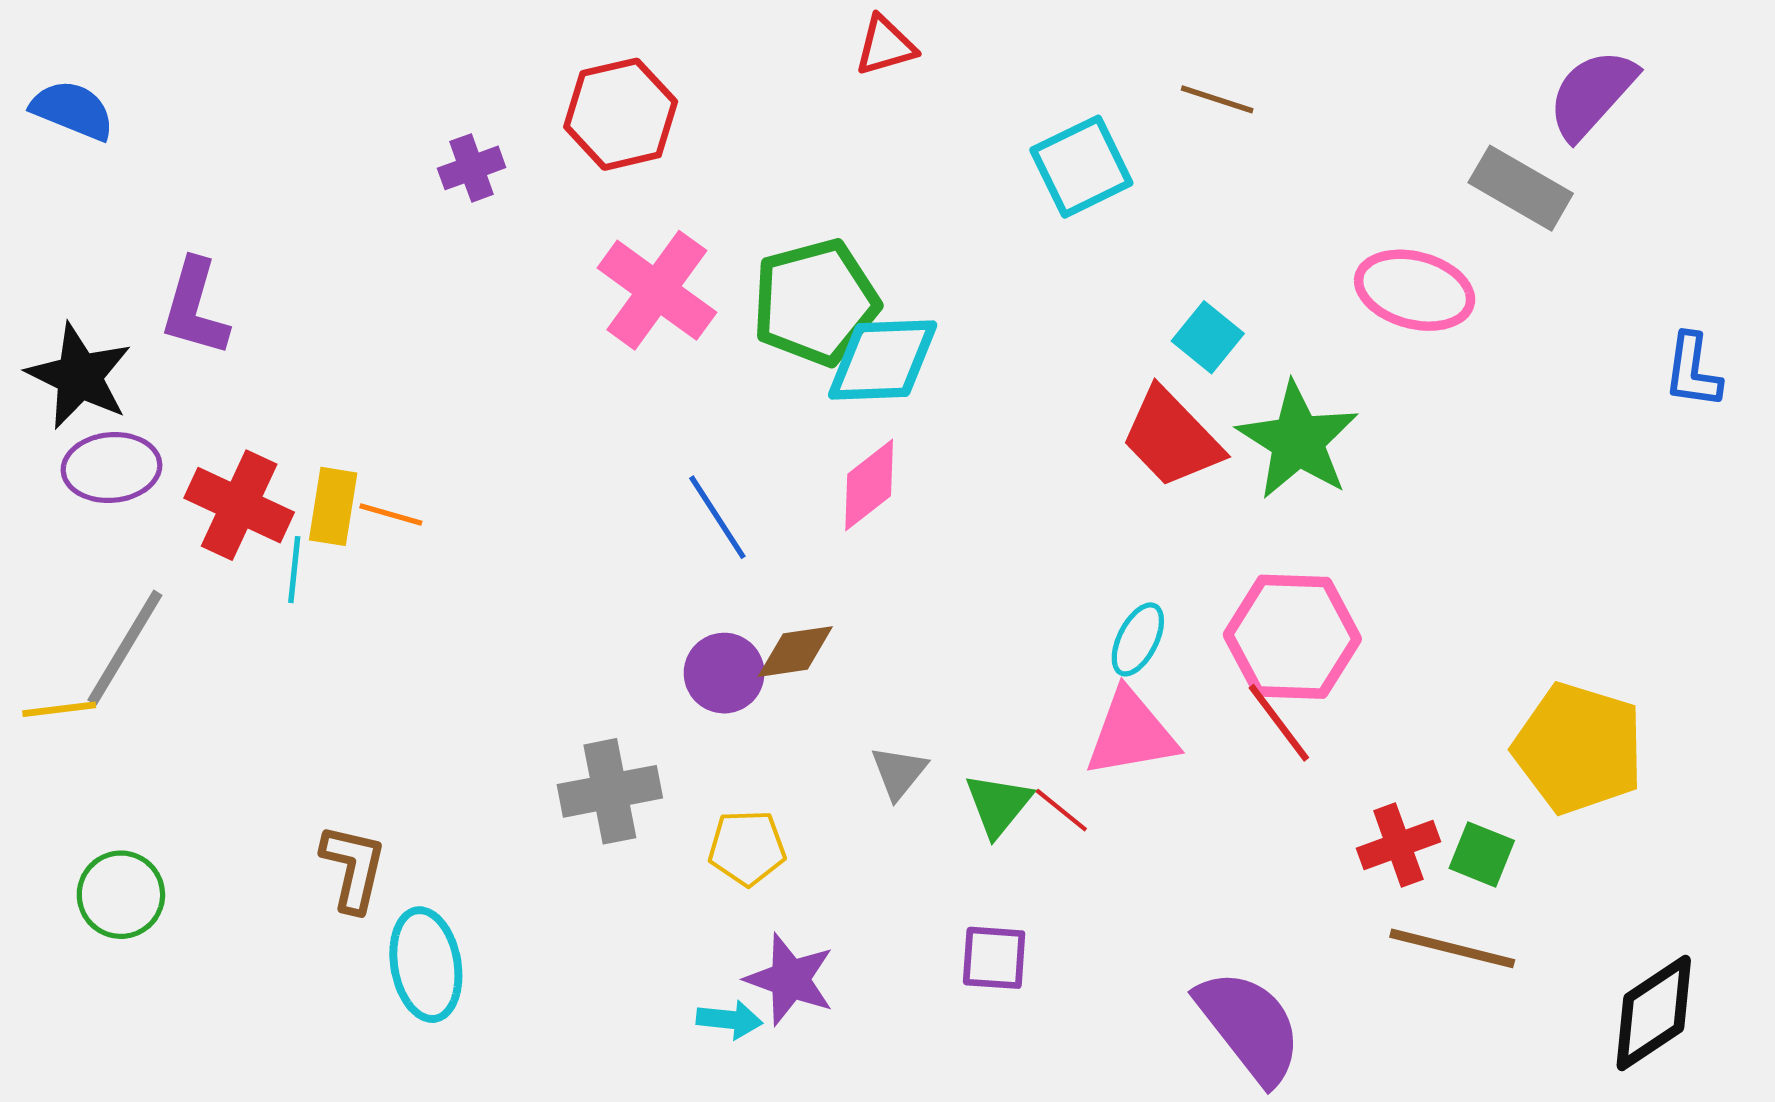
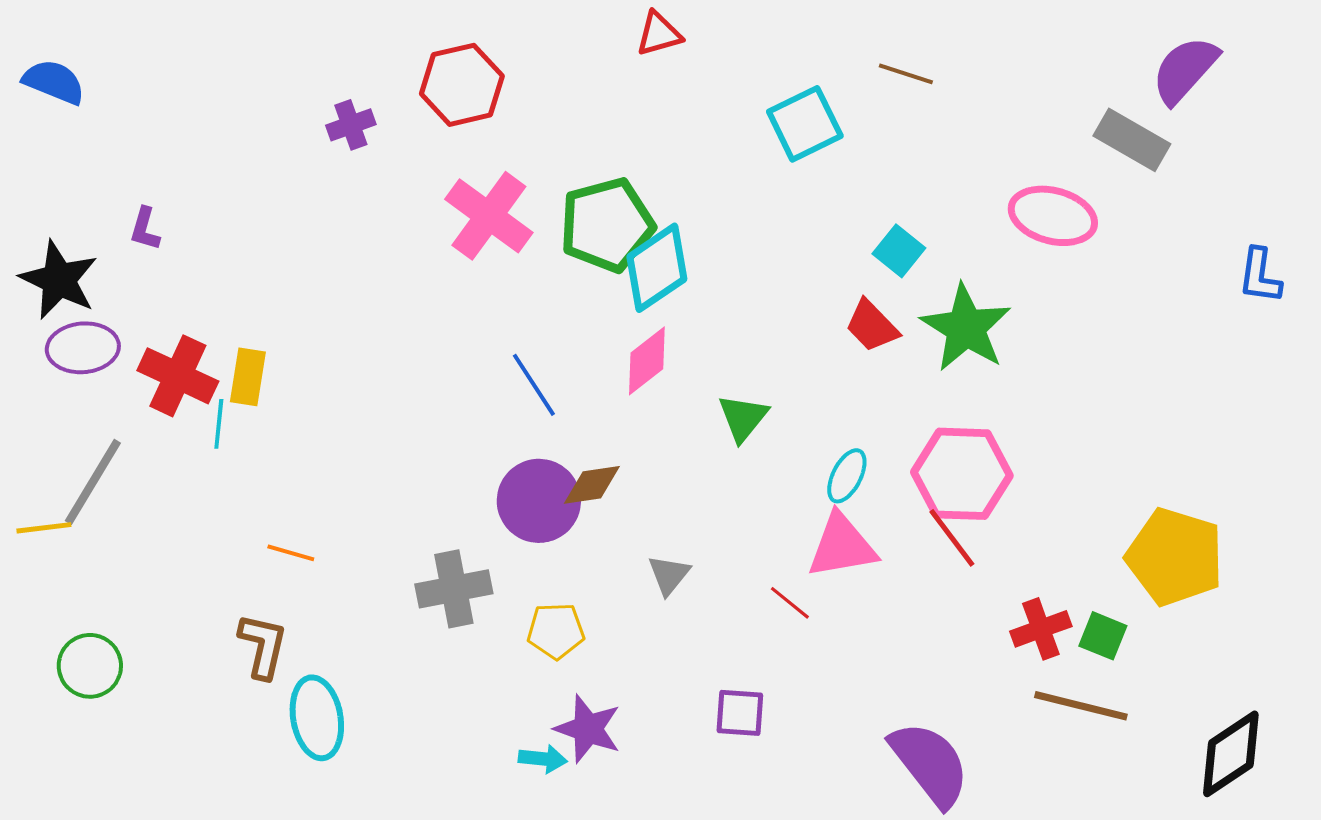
purple L-shape: (195, 308) -> (145, 229), size x0.6
cyan diamond: (883, 360) -> (657, 268), turned -32
red trapezoid: (1171, 438) -> (872, 326), size x0.7
orange line: (391, 515) -> (291, 553), moved
purple circle: (724, 673) -> (539, 501), size x1.4
green triangle: (998, 805) -> (743, 418), moved

